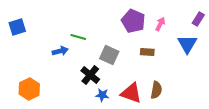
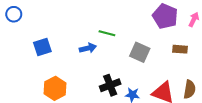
blue square: (17, 27) -> (42, 47), moved
black cross: (90, 75) -> (110, 85), moved, turned 30

